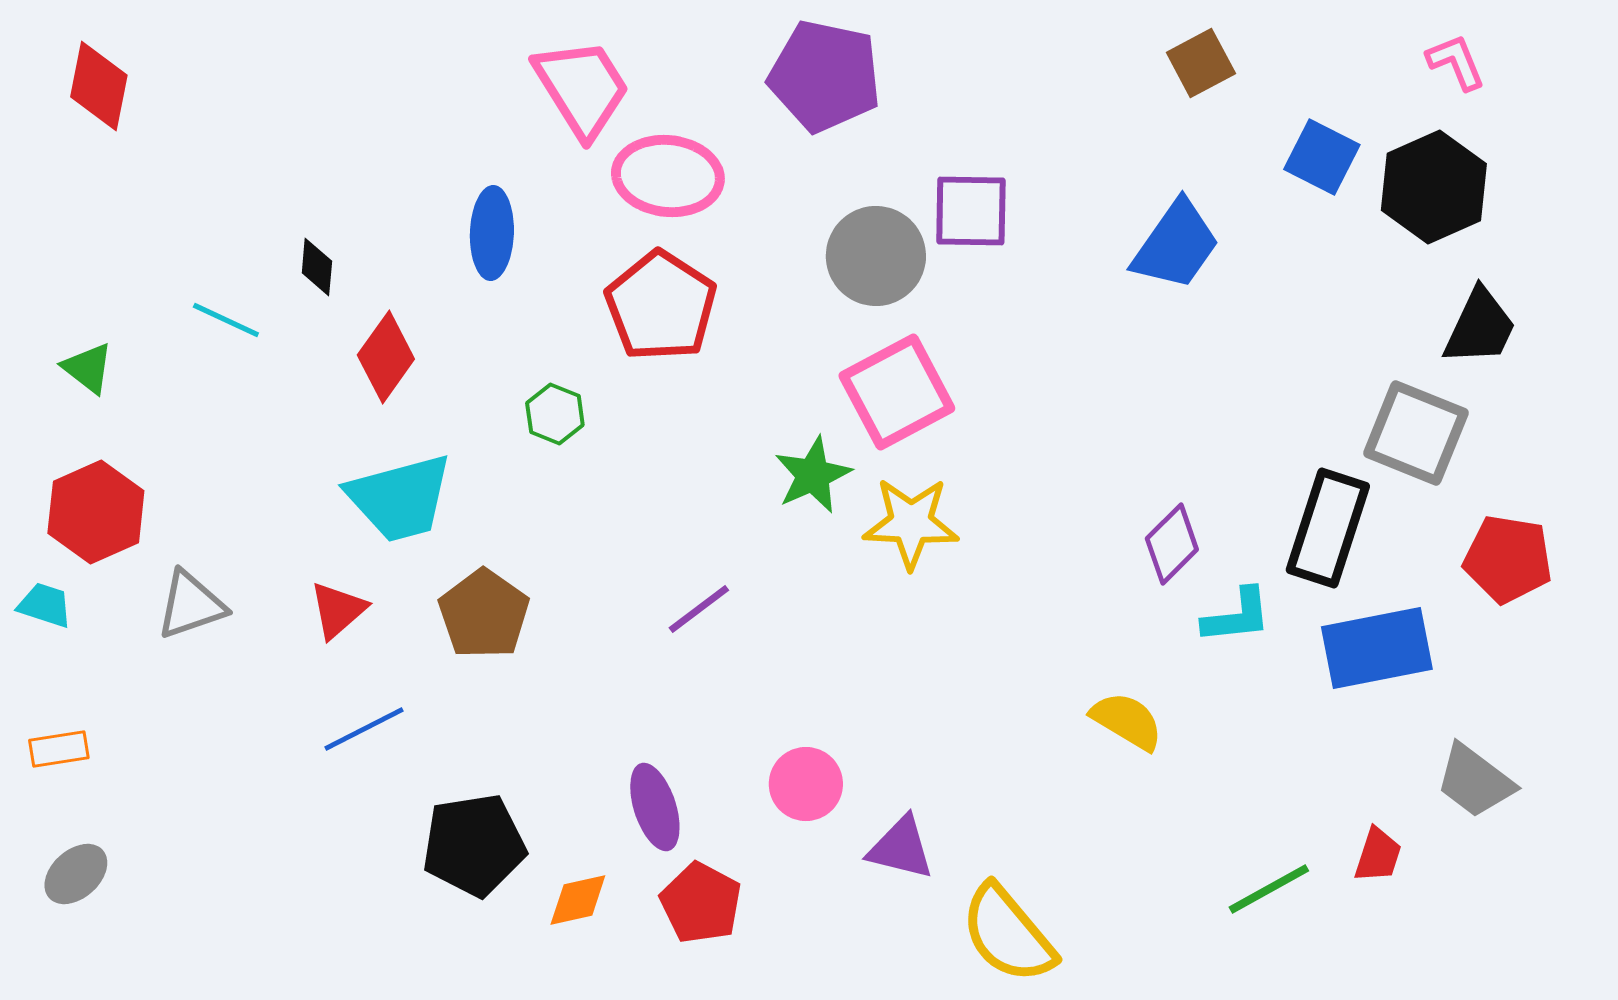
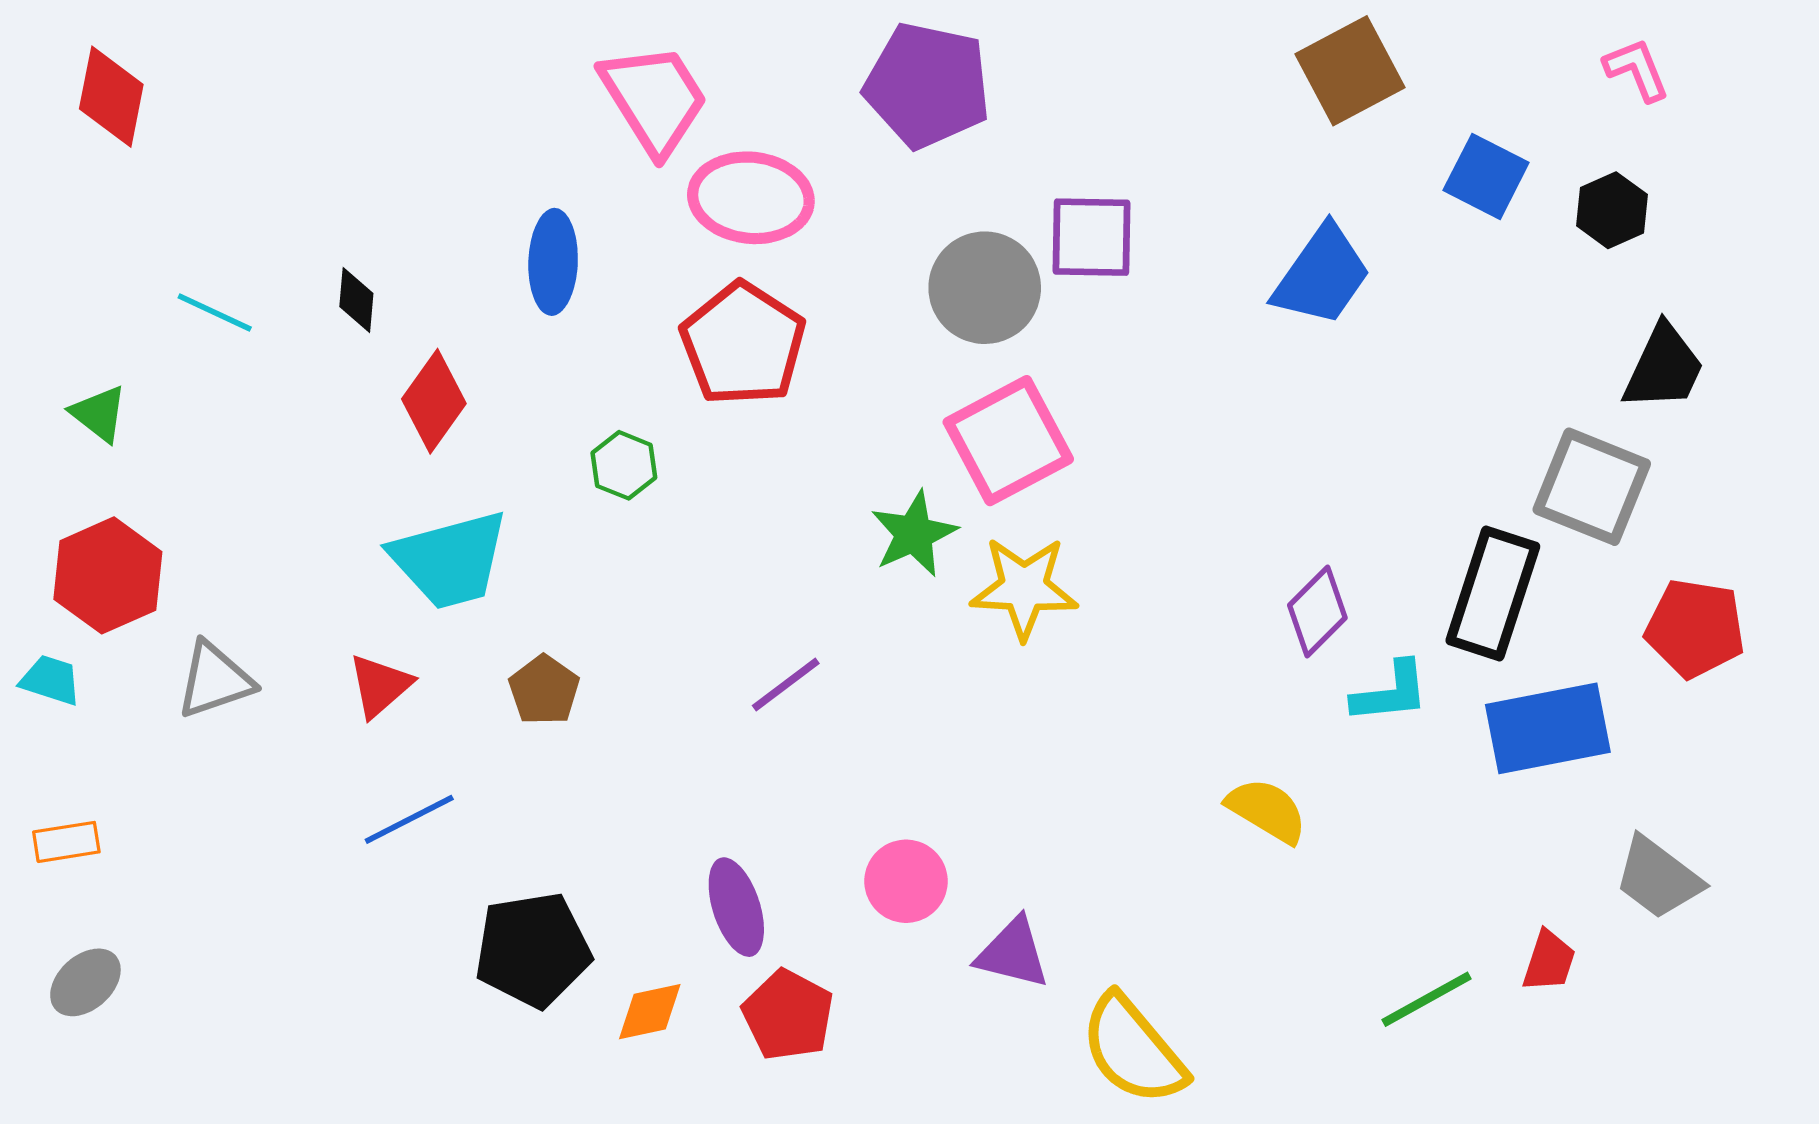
brown square: (1201, 63) -> (1350, 71), size x1.4
black hexagon: (1434, 187) -> (1612, 210), size x0.6
cyan line: (226, 320) -> (215, 312), moved
brown pentagon: (484, 614) -> (544, 690), size x0.7

